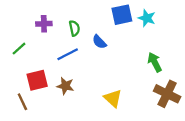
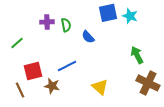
purple cross: (44, 24) -> (47, 22), moved
blue line: (68, 54) -> (67, 66), moved
brown star: (65, 86) -> (52, 86), moved

